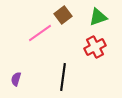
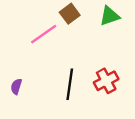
red cross: (95, 47) -> (106, 81), moved

